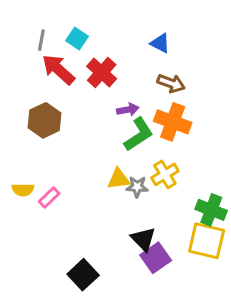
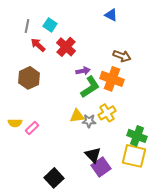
blue triangle: (160, 43) -> (111, 15), moved
red arrow: (58, 69) -> (38, 45), size x0.7
brown arrow: (171, 83) -> (122, 56), moved

